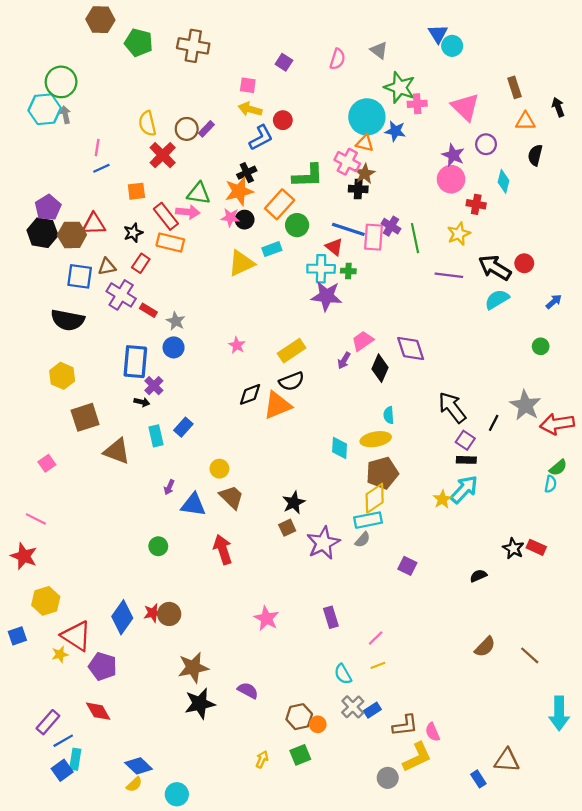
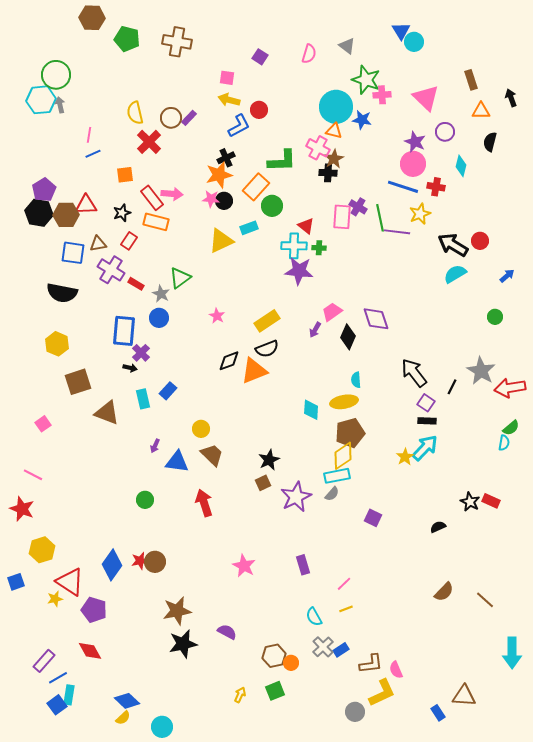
green triangle: (199, 193) -> (180, 278), moved, turned -45
blue line: (348, 229) -> (403, 187), moved
purple line: (449, 275) -> (397, 232), moved

